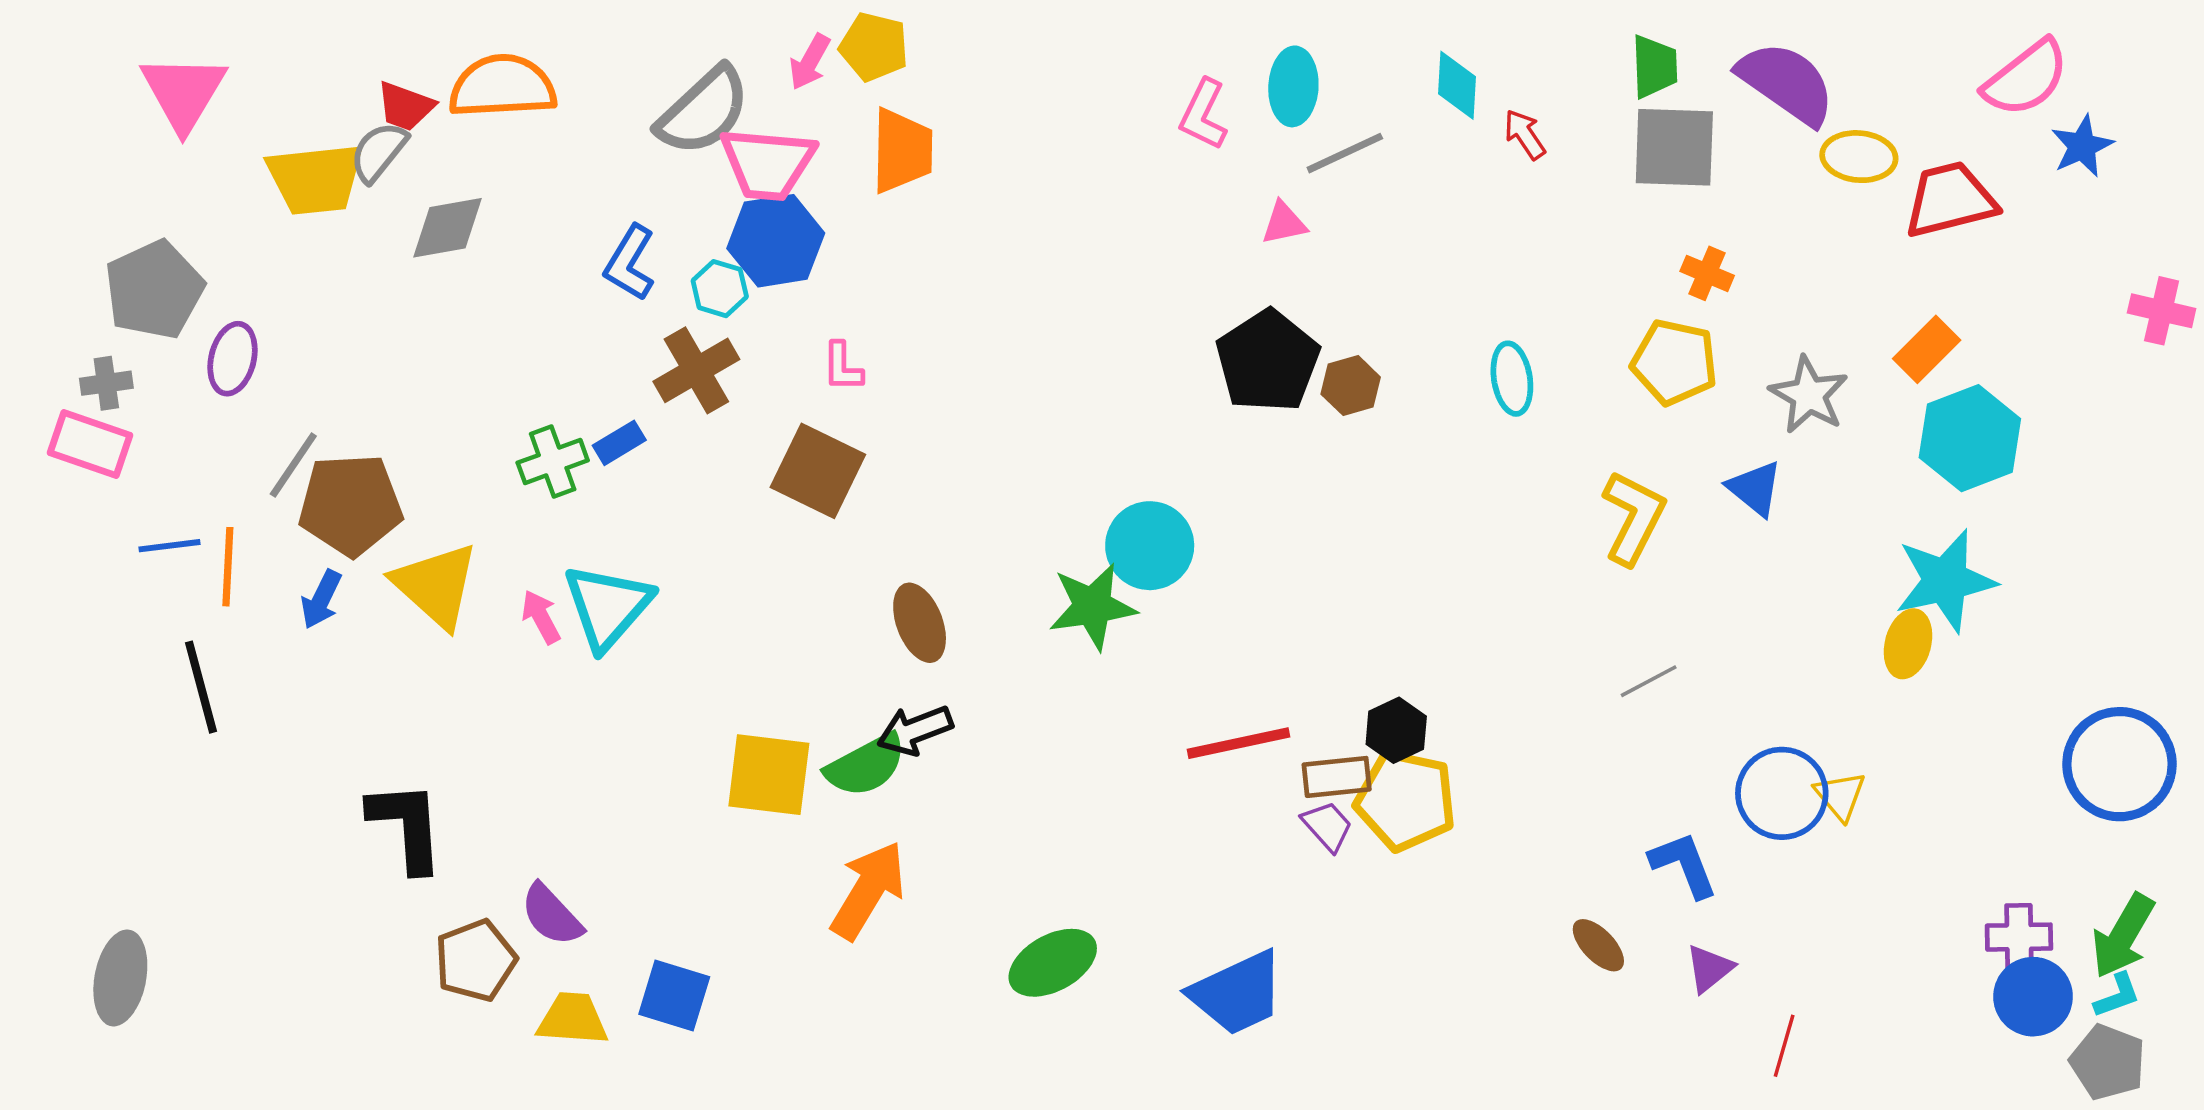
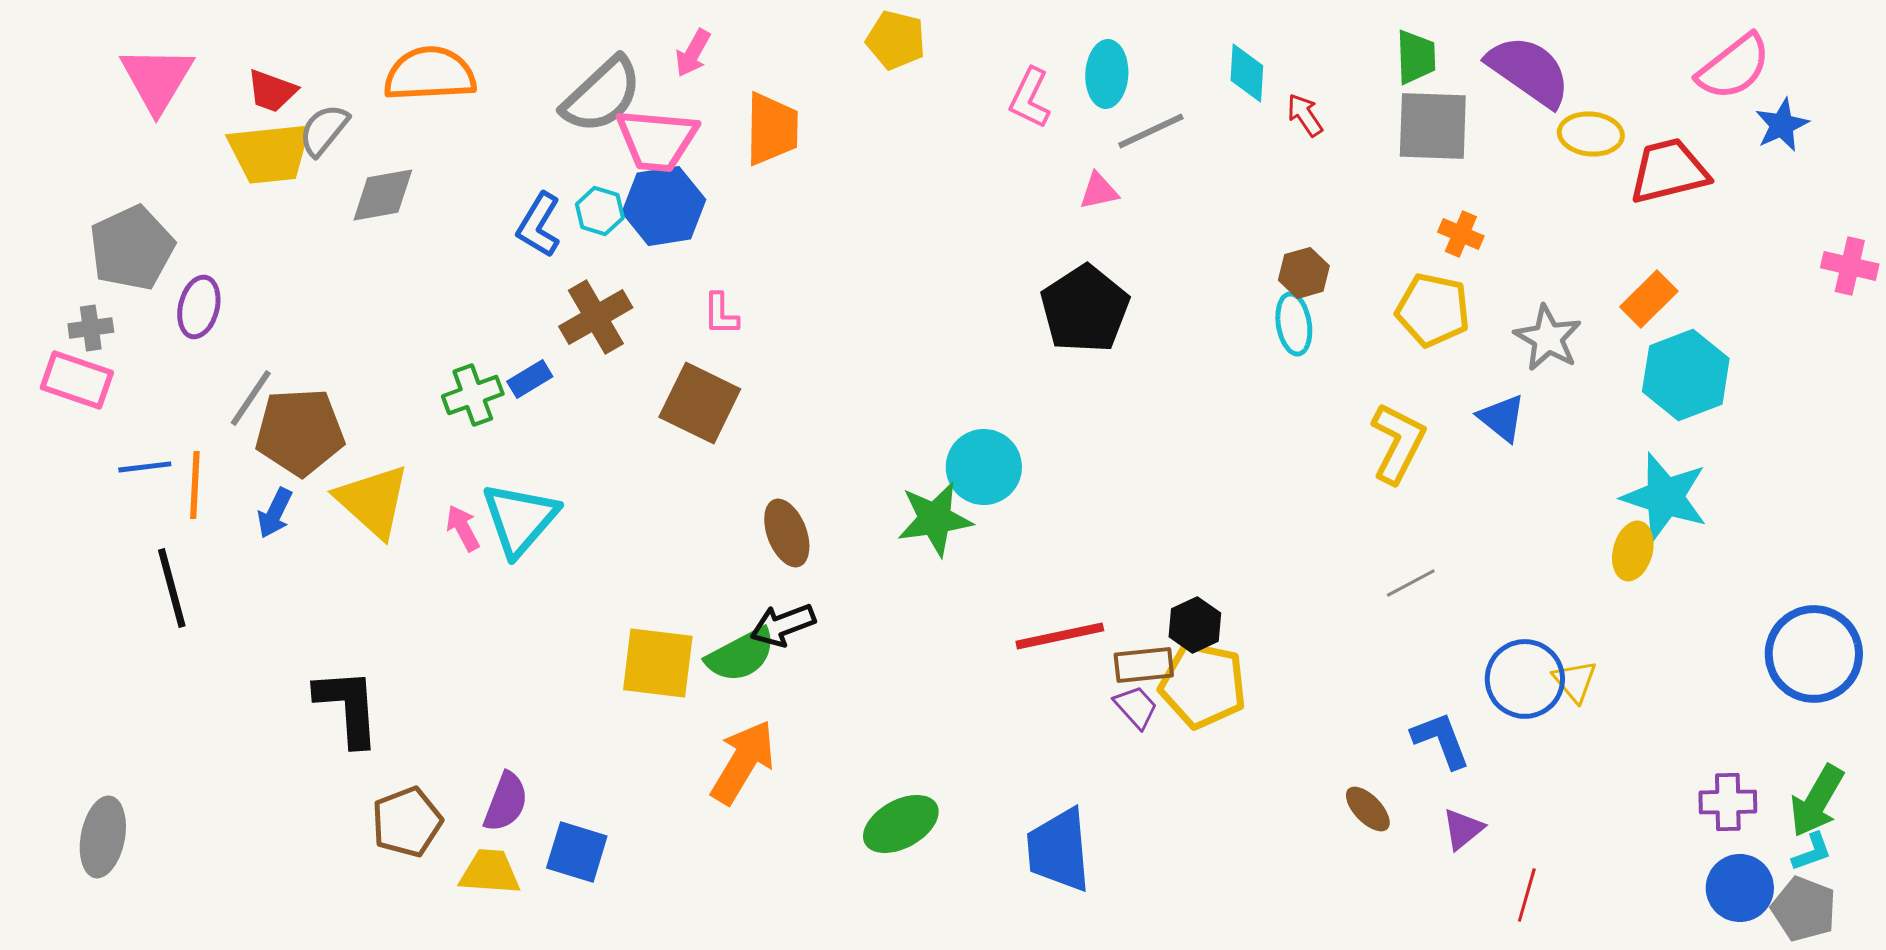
yellow pentagon: (874, 47) -> (896, 40), moved
red trapezoid: (405, 106) -> (272, 91), moved
cyan hexagon: (720, 289) -> (600, 211), moved
brown hexagon: (1351, 386) -> (1304, 273), moved
cyan star: (1945, 581) -> (1665, 497), turned 30
purple semicircle: (551, 915) -> (506, 802), moved, turned -116
blue trapezoid: (1237, 993) -> (1059, 850), turned 110
blue circle: (2033, 997) -> (1740, 888), moved

